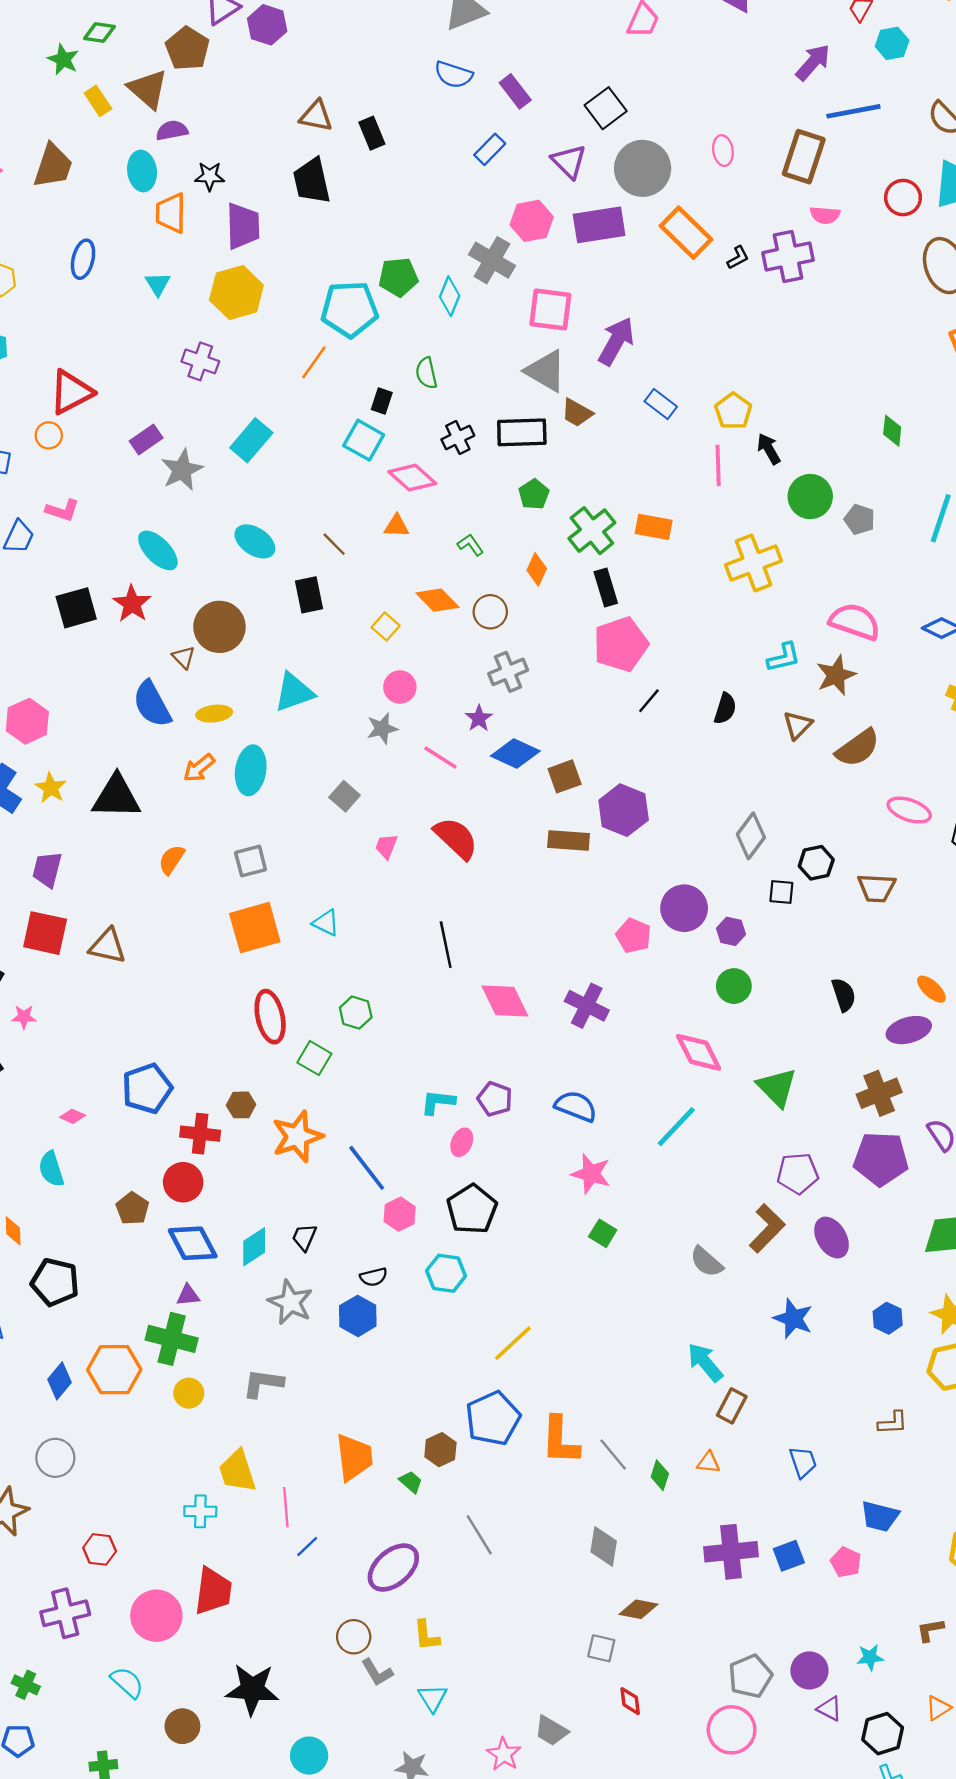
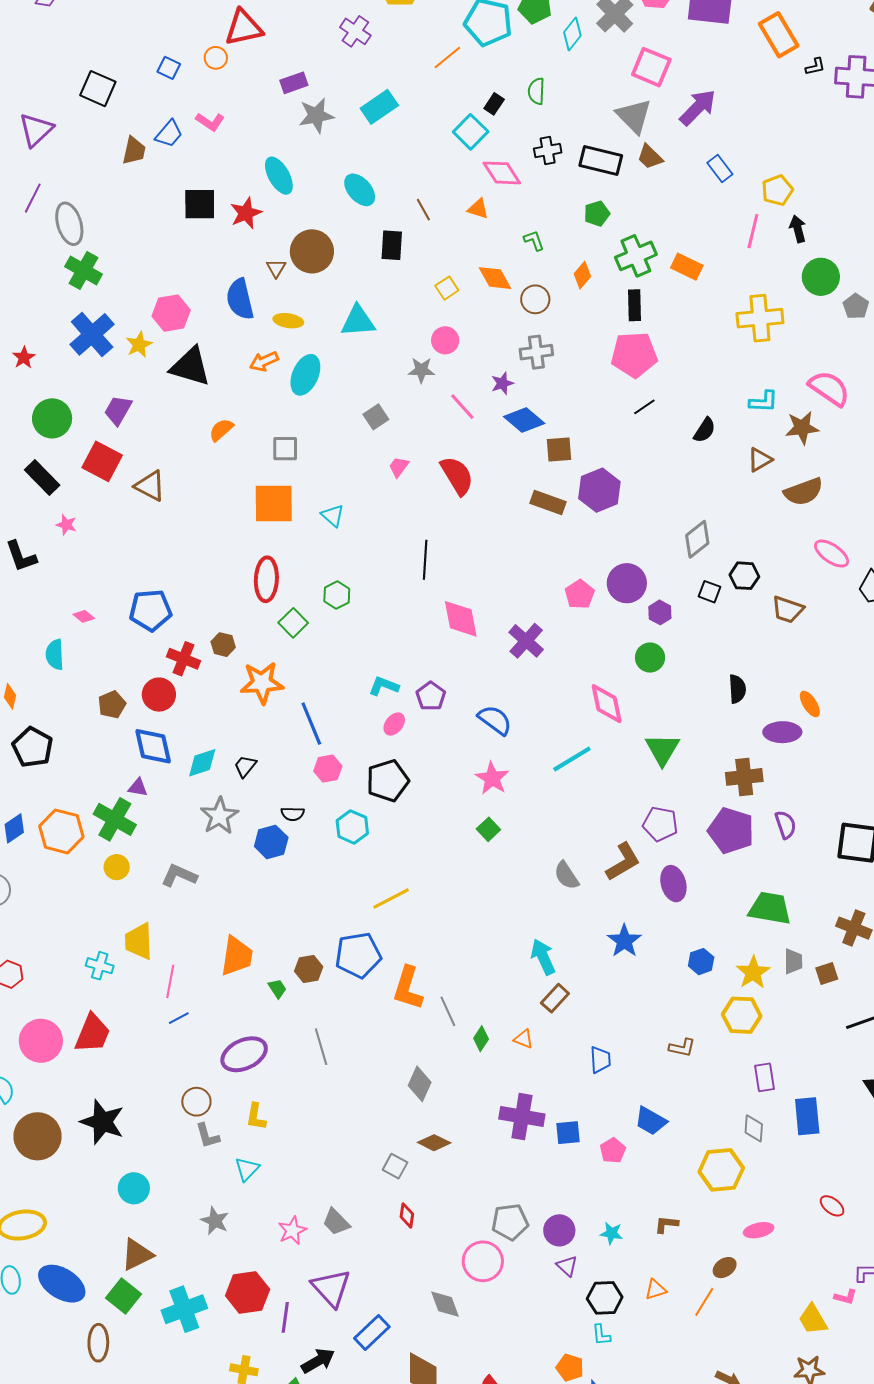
pink hexagon: (27, 721) -> (171, 313), moved
brown circle: (182, 1726) -> (38, 1136), size x1.6

